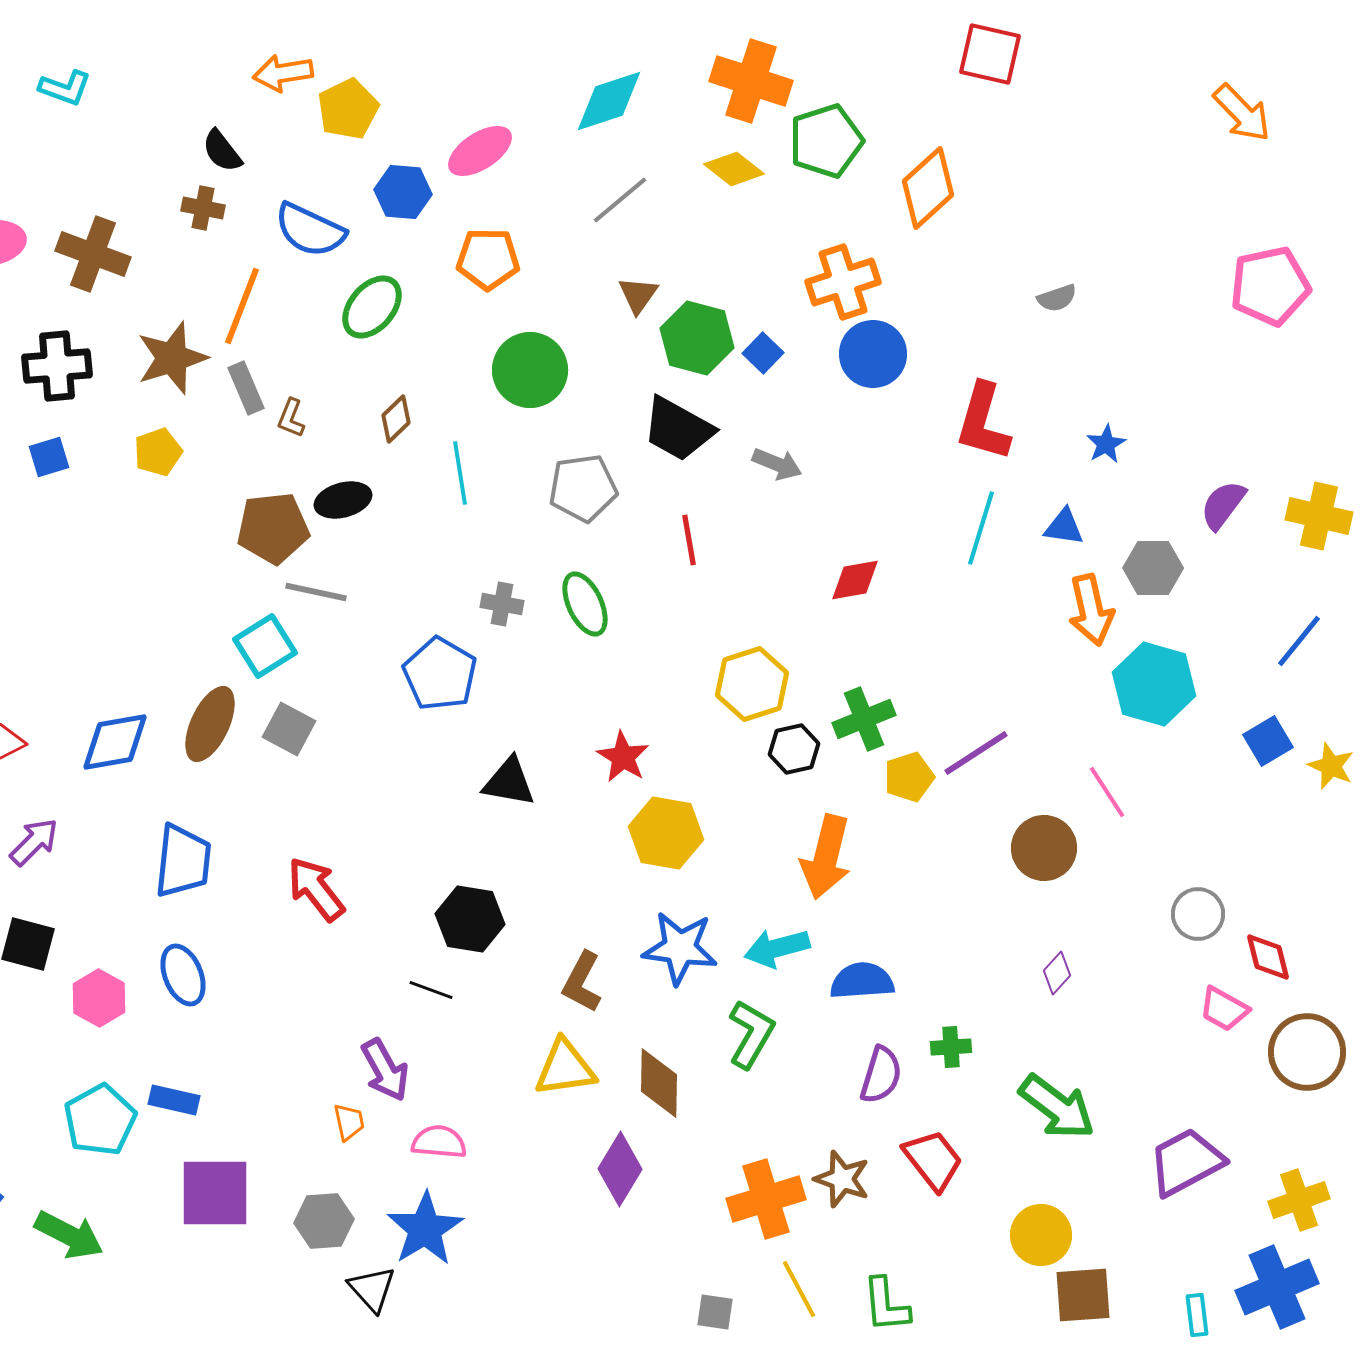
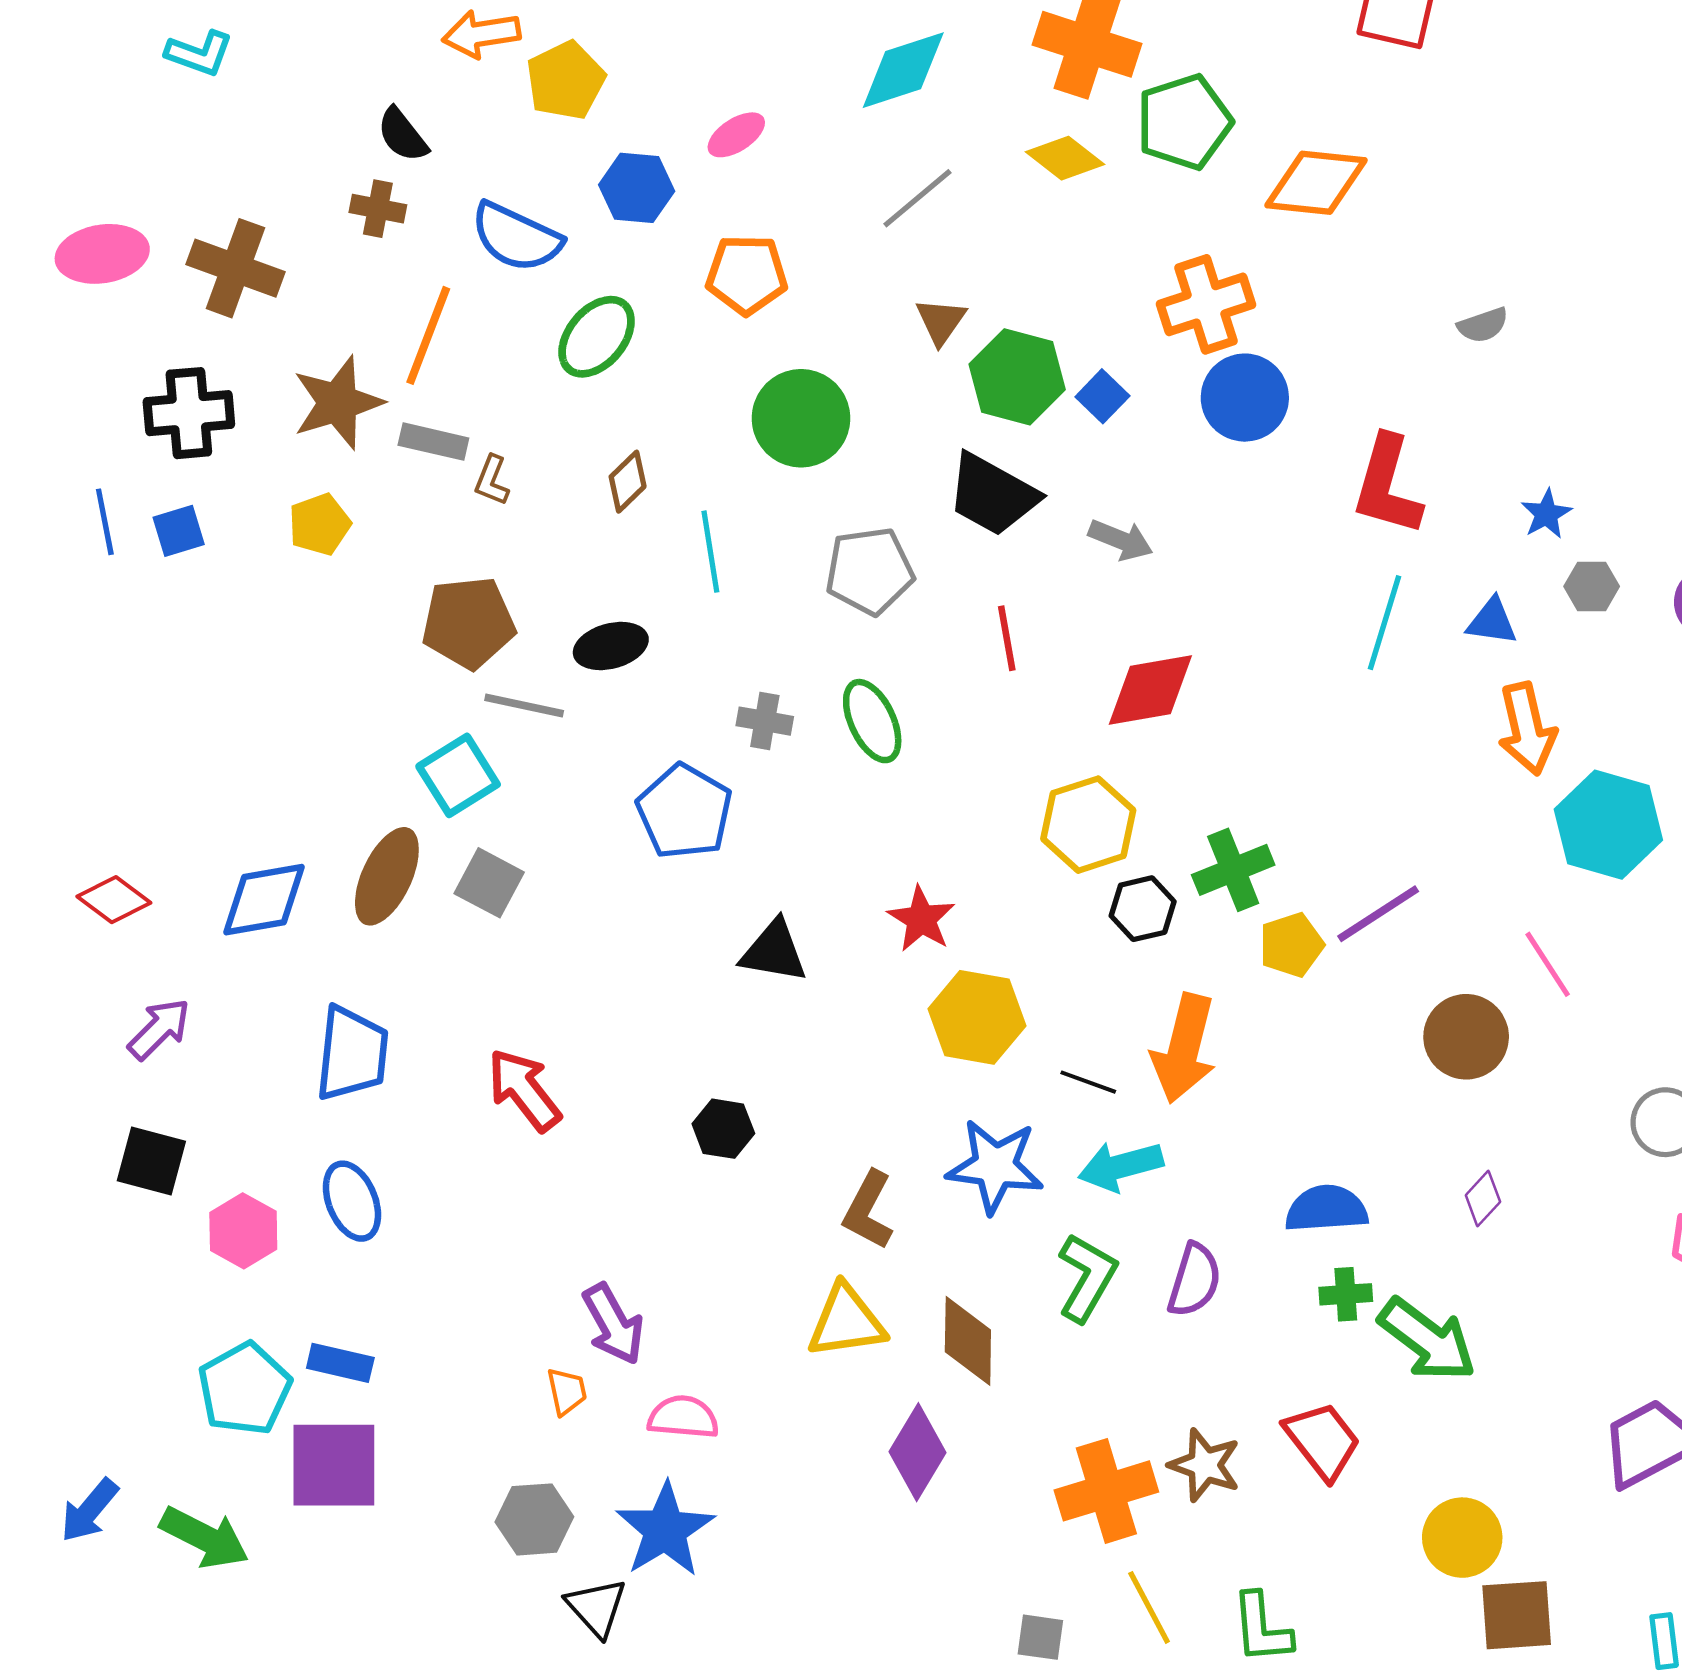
pink ellipse: (480, 151) -> (736, 135), size x0.7
orange diamond: (928, 188) -> (1316, 183), turned 48
gray rectangle: (246, 388) -> (433, 442), turned -54
black ellipse: (343, 500) -> (611, 646), moved
gray hexagon: (1153, 568) -> (1592, 586), moved, size x0.7
red diamond: (855, 580) -> (1150, 690), moved, size x1.4
black hexagon: (470, 919) -> (723, 1129), size x0.7
blue semicircle: (862, 981) -> (1326, 1209), moved
black line: (431, 990) -> (1088, 1082), moved
purple semicircle: (881, 1075) -> (1194, 1280), moved
green arrow: (1057, 1107) -> (1427, 1340), moved
purple square: (215, 1193) -> (334, 1465), moved

